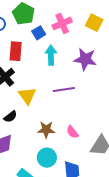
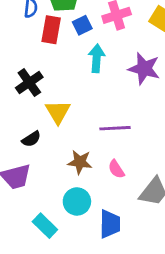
red rectangle: (16, 51) -> (51, 30), moved
purple line: (64, 89) -> (115, 128), moved

